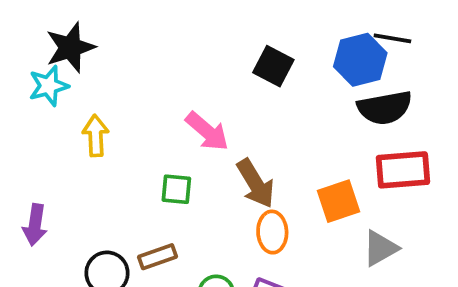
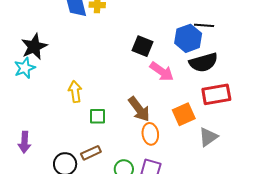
pink arrow: (207, 131) -> (162, 72), moved
yellow arrow: (96, 136) -> (75, 92), moved

